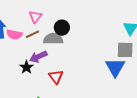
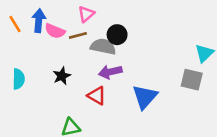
purple arrow: (38, 57) -> (110, 72), moved
blue triangle: (115, 67) -> (145, 97), moved
red triangle: (56, 77) -> (97, 96), turned -35

